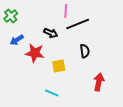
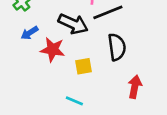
black arrow: (51, 33) -> (73, 24), size x1.6
black semicircle: (85, 51) -> (117, 47), size x1.5

